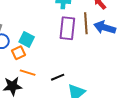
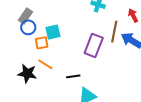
purple rectangle: (67, 28) -> (94, 45), moved
cyan square: (27, 39) -> (53, 32), turned 35

